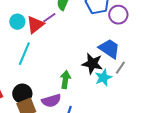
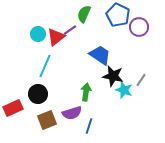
blue trapezoid: (109, 49) -> (100, 55), moved
cyan star: (103, 78) -> (124, 90), turned -30
black circle: (22, 94) -> (38, 94), moved

